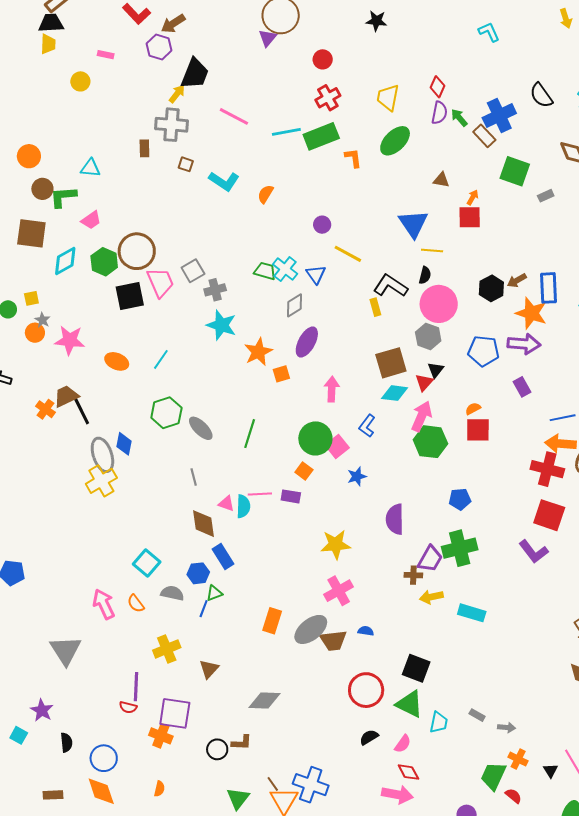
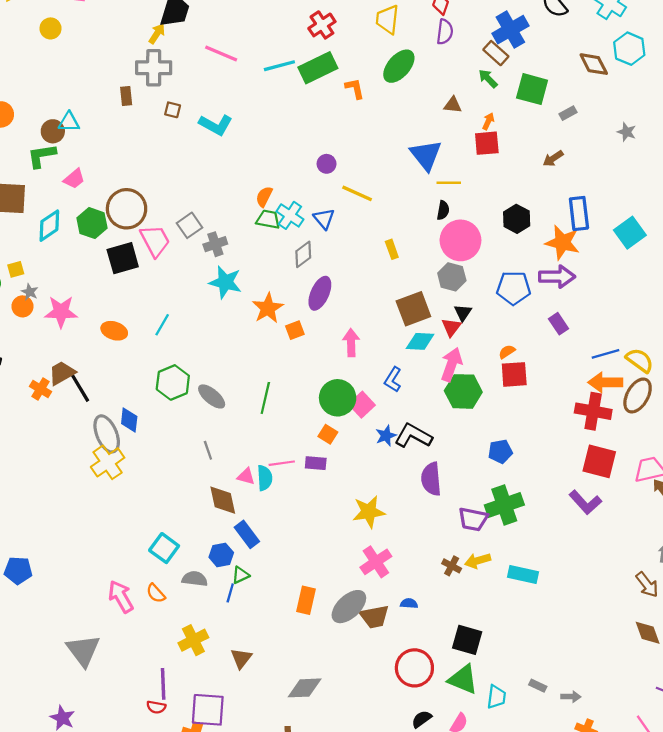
green arrow: (459, 118) -> (488, 79), moved
brown circle: (42, 189) -> (53, 131), moved
orange semicircle: (265, 194) -> (264, 197), moved
brown arrow: (517, 280) -> (553, 158), moved
black L-shape: (390, 286) -> (413, 436), moved
purple trapezoid: (430, 559) -> (473, 519), turned 76
brown cross: (413, 575) -> (452, 566), moved, turned 30

